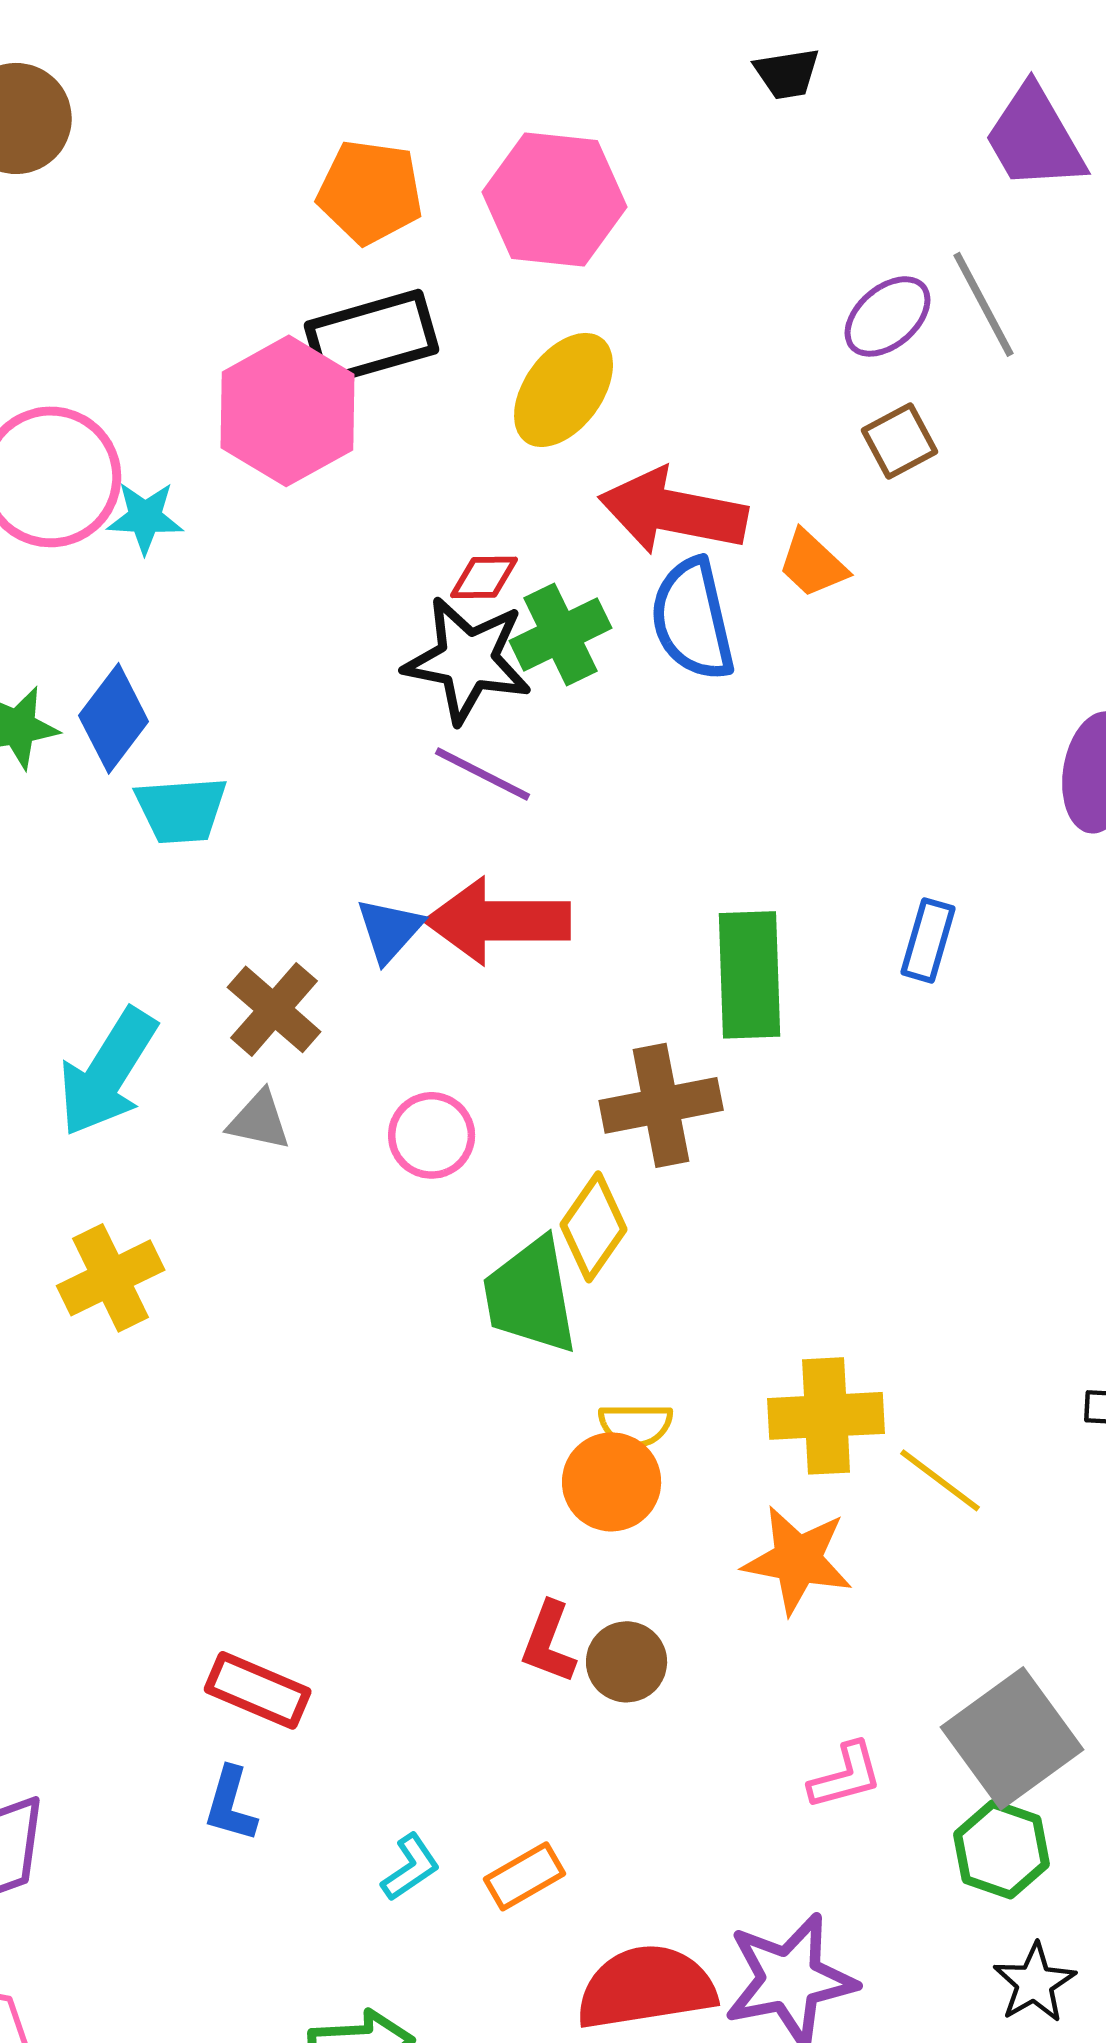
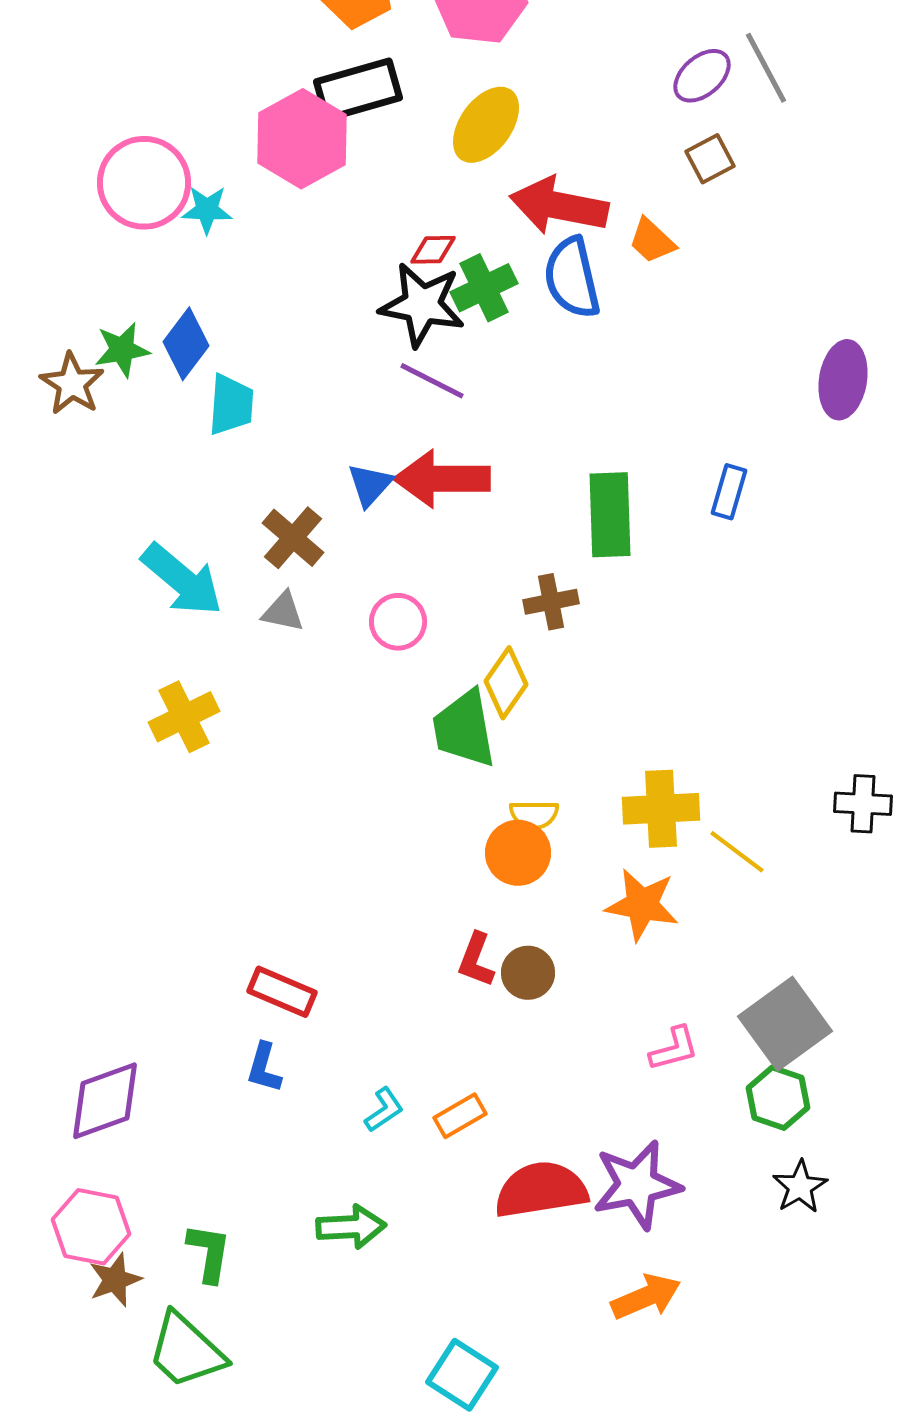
cyan trapezoid: (181, 810) -> (231, 405), turned -82
cyan arrow: (108, 1072) -> (182, 580), turned -82
brown cross: (661, 1105) -> (551, 602), size x0.7

